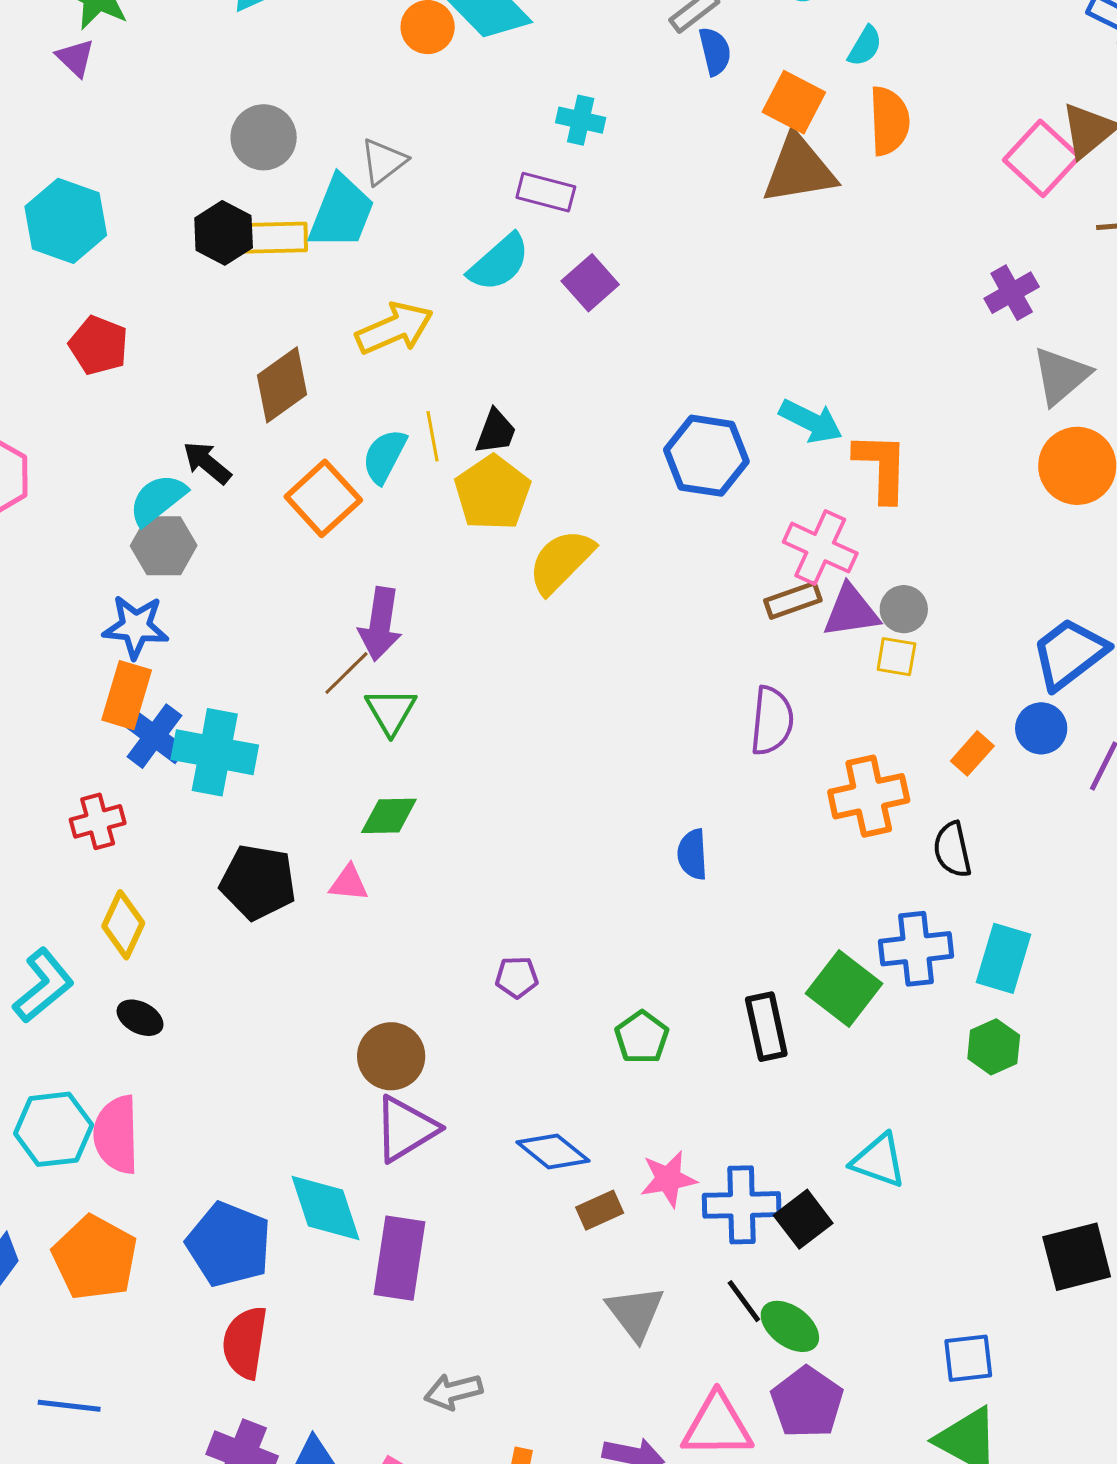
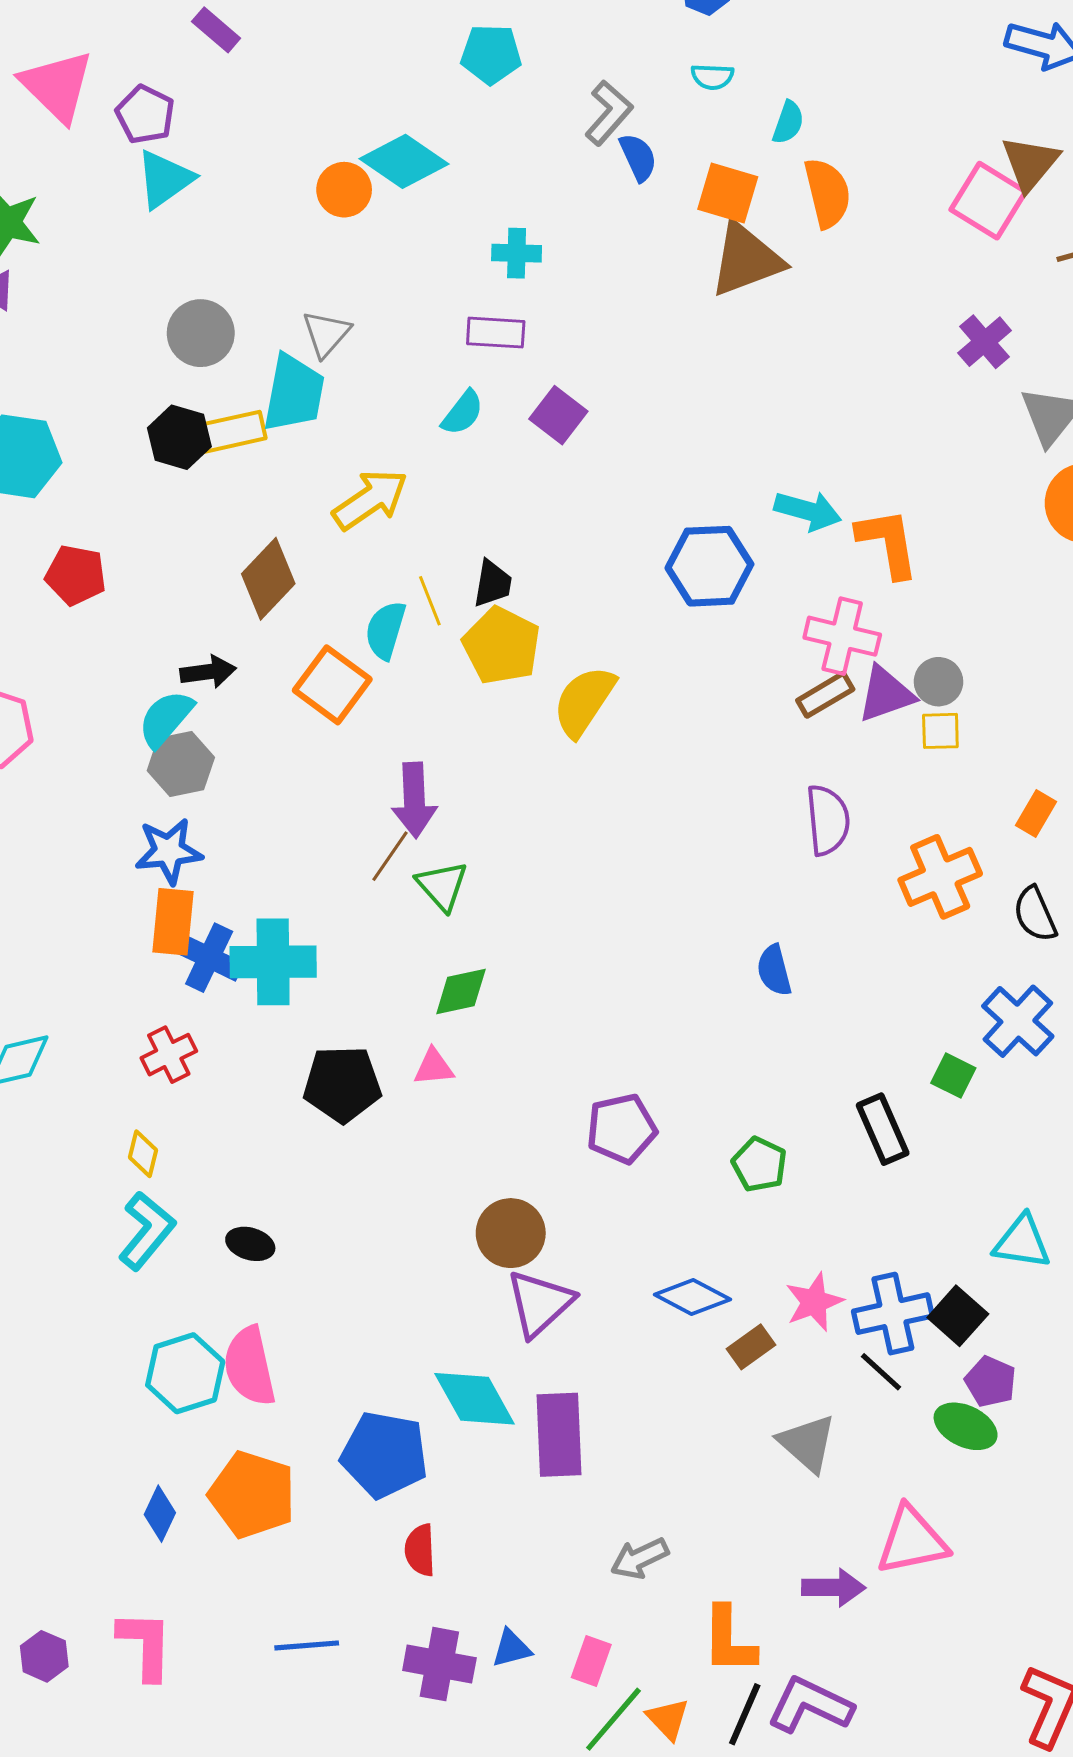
cyan semicircle: (499, 263) -> (463, 413), size x0.7
black arrow: (207, 463) -> (208, 672), turned 144
yellow diamond: (123, 925) -> (143, 1154), moved, size x0.7
blue cross: (916, 949) -> (1018, 1021), turned -30
purple pentagon: (517, 977) -> (621, 1129), size x1.6
green square: (844, 989) -> (953, 1075), size x0.6
black line: (744, 1301) -> (881, 1372), moved
red semicircle: (245, 1342) -> (420, 1550), size x0.7
purple pentagon: (807, 1402) -> (991, 1382), moved, size x0.7
blue line: (69, 1406) -> (307, 1645), moved

